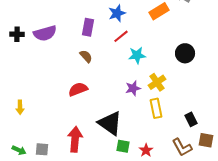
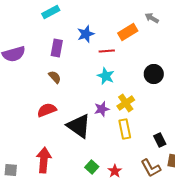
red line: (121, 36) -> (107, 51), moved, turned 35
cyan star: (137, 55) -> (106, 76), turned 30
black triangle: (110, 123) -> (79, 126), moved
green square: (123, 146) -> (92, 167), turned 32

